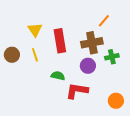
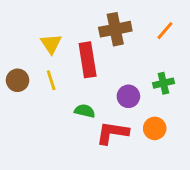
orange line: (104, 21) -> (165, 31), moved
brown cross: (92, 43) -> (115, 29), moved
orange circle: (116, 101) -> (155, 128), moved

